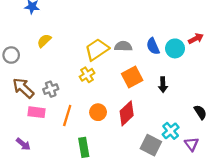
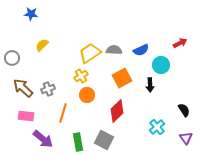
blue semicircle: (153, 46) -> (141, 50), turned -91
cyan circle: (175, 48) -> (161, 65), moved
pink rectangle: (36, 112) -> (26, 116), moved
orange circle: (98, 112) -> (87, 95), moved
purple arrow: (23, 144) -> (43, 139), moved, size x1.5
purple triangle: (191, 144) -> (186, 138), moved
gray square: (151, 145) -> (104, 140), moved

